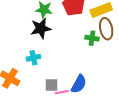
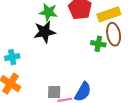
cyan cross: (33, 58) -> (12, 57), moved

